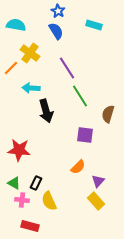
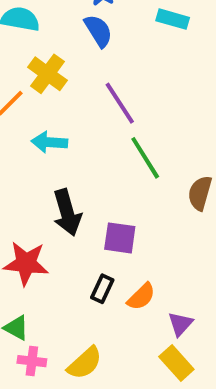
black arrow: (46, 111) -> (67, 213), moved
purple square: (85, 135) -> (120, 238), moved
black rectangle: (36, 183) -> (102, 289), moved
yellow semicircle: (49, 201) -> (85, 363), turned -108

